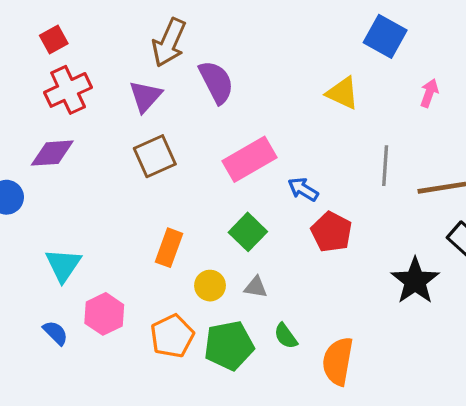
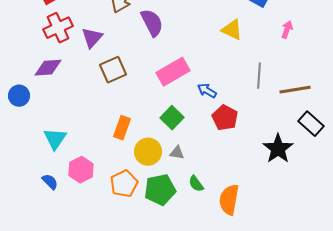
purple triangle: (145, 96) -> (92, 38), moved
yellow circle: (210, 286) -> (148, 152), size x1.4

